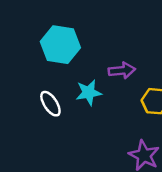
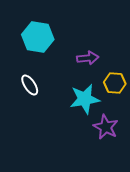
cyan star: (89, 93) -> (85, 99), moved, size x1.4

